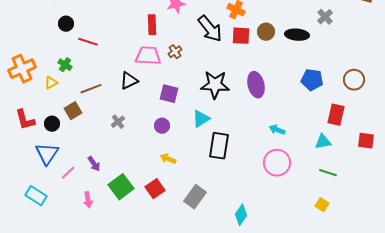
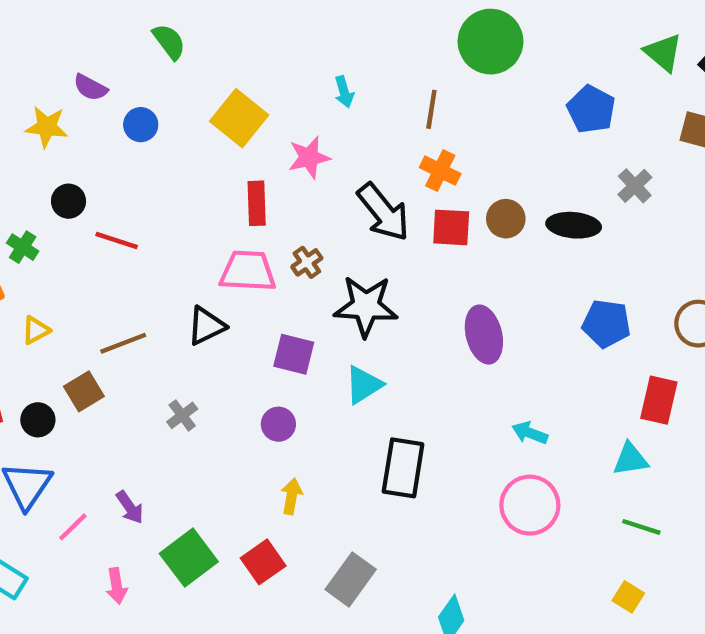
green cross: (65, 65) -> (23, 247), moved
black star: (215, 85) -> (366, 306), moved
cyan triangle: (201, 119) -> (364, 385), moved
yellow arrow: (168, 159) -> (292, 496), turned 77

